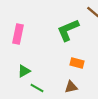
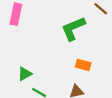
pink rectangle: (18, 34) -> (16, 14), moved

